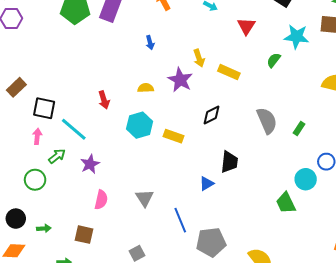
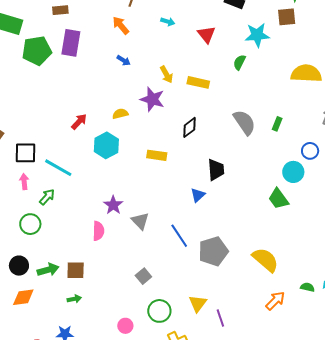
blue arrow: (150, 43) -> (124, 60), moved, turned -32
red arrow: (104, 100) -> (79, 122), moved, turned -108
cyan hexagon: (140, 125) -> (106, 145), moved
purple star: (90, 164) -> (113, 205), moved
green arrow: (44, 228) -> (48, 270), size x1.5
brown square: (84, 235) -> (76, 270), moved

